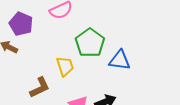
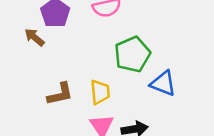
yellow trapezoid: (65, 66) -> (100, 92), moved

